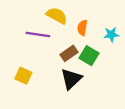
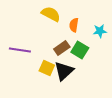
purple line: (38, 34) -> (20, 50), moved
yellow square: (23, 76) -> (47, 68), moved

